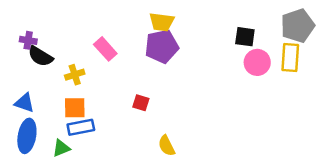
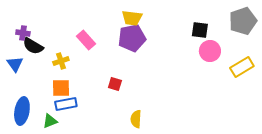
yellow rectangle: (290, 58) -> (242, 67), moved, turned 55
blue triangle: (24, 103) -> (15, 64), moved, turned 36
yellow semicircle: (167, 146) -> (136, 119), turned 30

